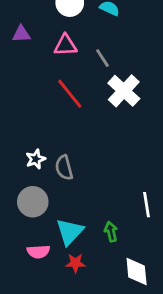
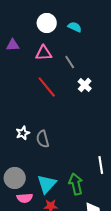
white cross: (124, 91) -> (85, 85), size x0.6
gray circle: (33, 202) -> (15, 178), moved
green arrow: (111, 232) -> (76, 184), size x1.5

